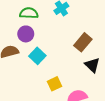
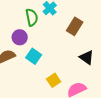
green semicircle: (29, 13) -> (32, 17), moved, turned 84
brown rectangle: (83, 42) -> (75, 26), moved

